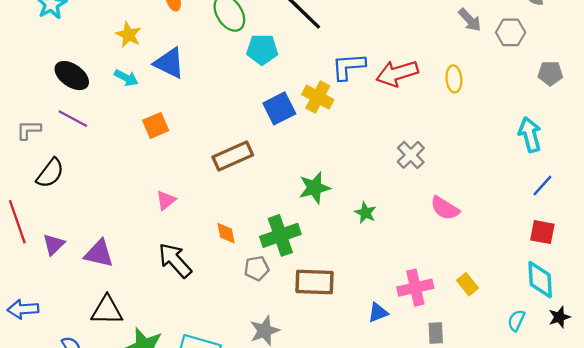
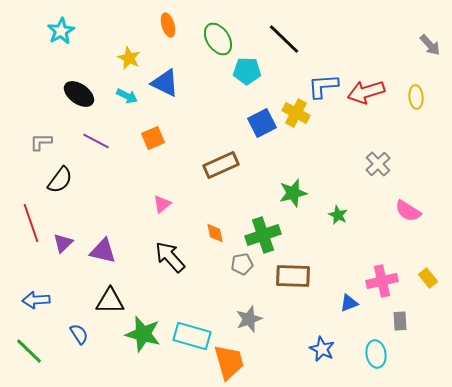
purple line: (73, 119) -> (96, 141), moved

